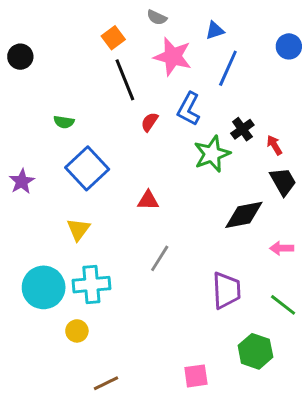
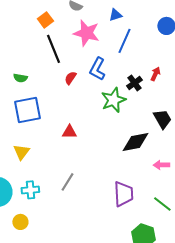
green semicircle: (64, 122) -> (20, 78), moved
red arrow: (274, 145) -> (155, 74), moved, turned 56
blue square: (87, 168) -> (27, 110), turned 32
gray line: (160, 258) -> (67, 182), moved
cyan cross: (91, 285) -> (30, 190), size x0.7

